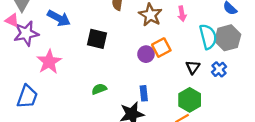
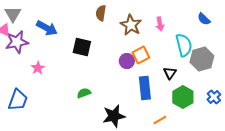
gray hexagon: (228, 38) -> (202, 59), moved
pink star: (49, 62) -> (38, 68), size x0.6
blue cross: (219, 69) -> (214, 97), moved
blue rectangle: (144, 93) -> (145, 88), moved, size x1.6
green hexagon: (190, 100) -> (183, 97), moved

